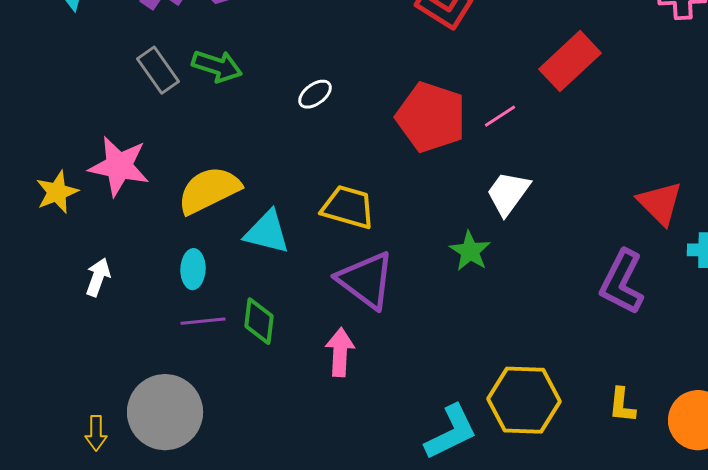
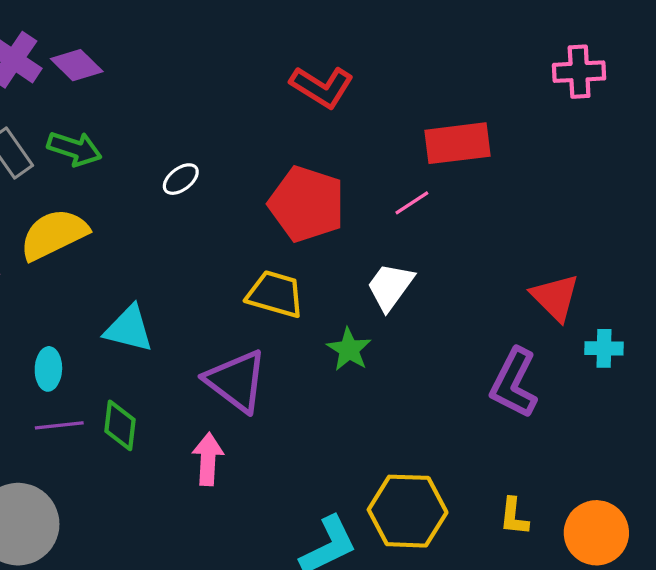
red rectangle: (570, 61) -> (457, 143), turned 36
pink line: (500, 116) -> (412, 203), moved
yellow semicircle: (209, 190) -> (54, 234), moved
yellow trapezoid: (348, 207) -> (275, 294), moved

